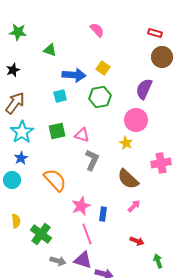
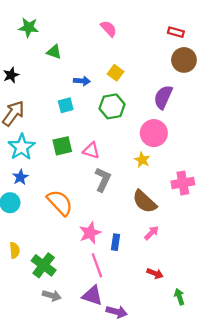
green star: (18, 32) -> (29, 27), moved
blue arrow: (74, 75) -> (82, 81), size x0.6
gray arrow: (58, 261) -> (52, 296), moved

